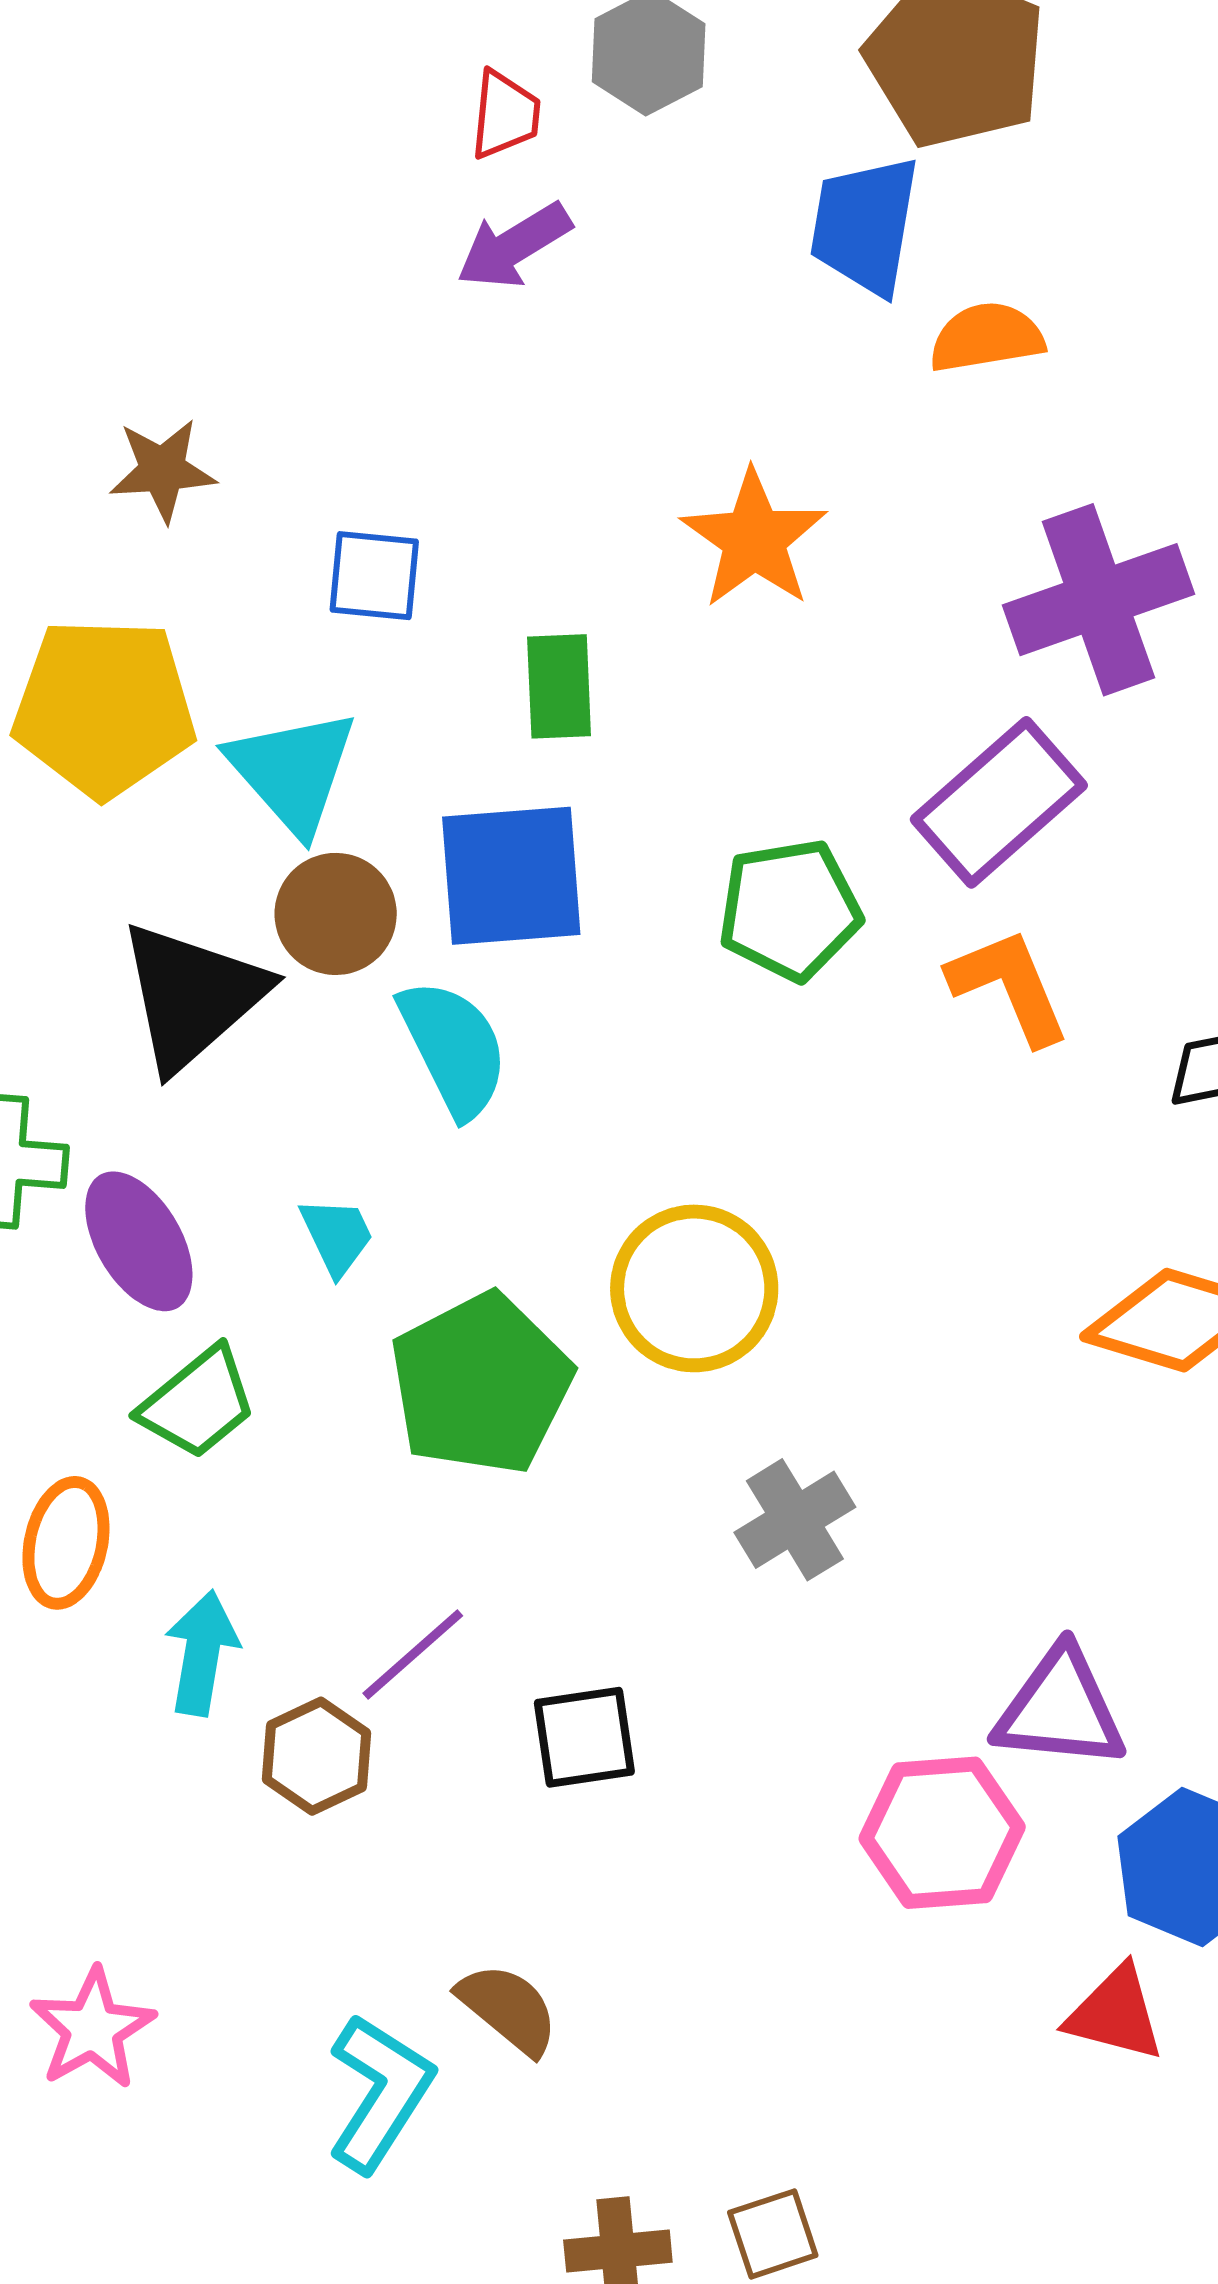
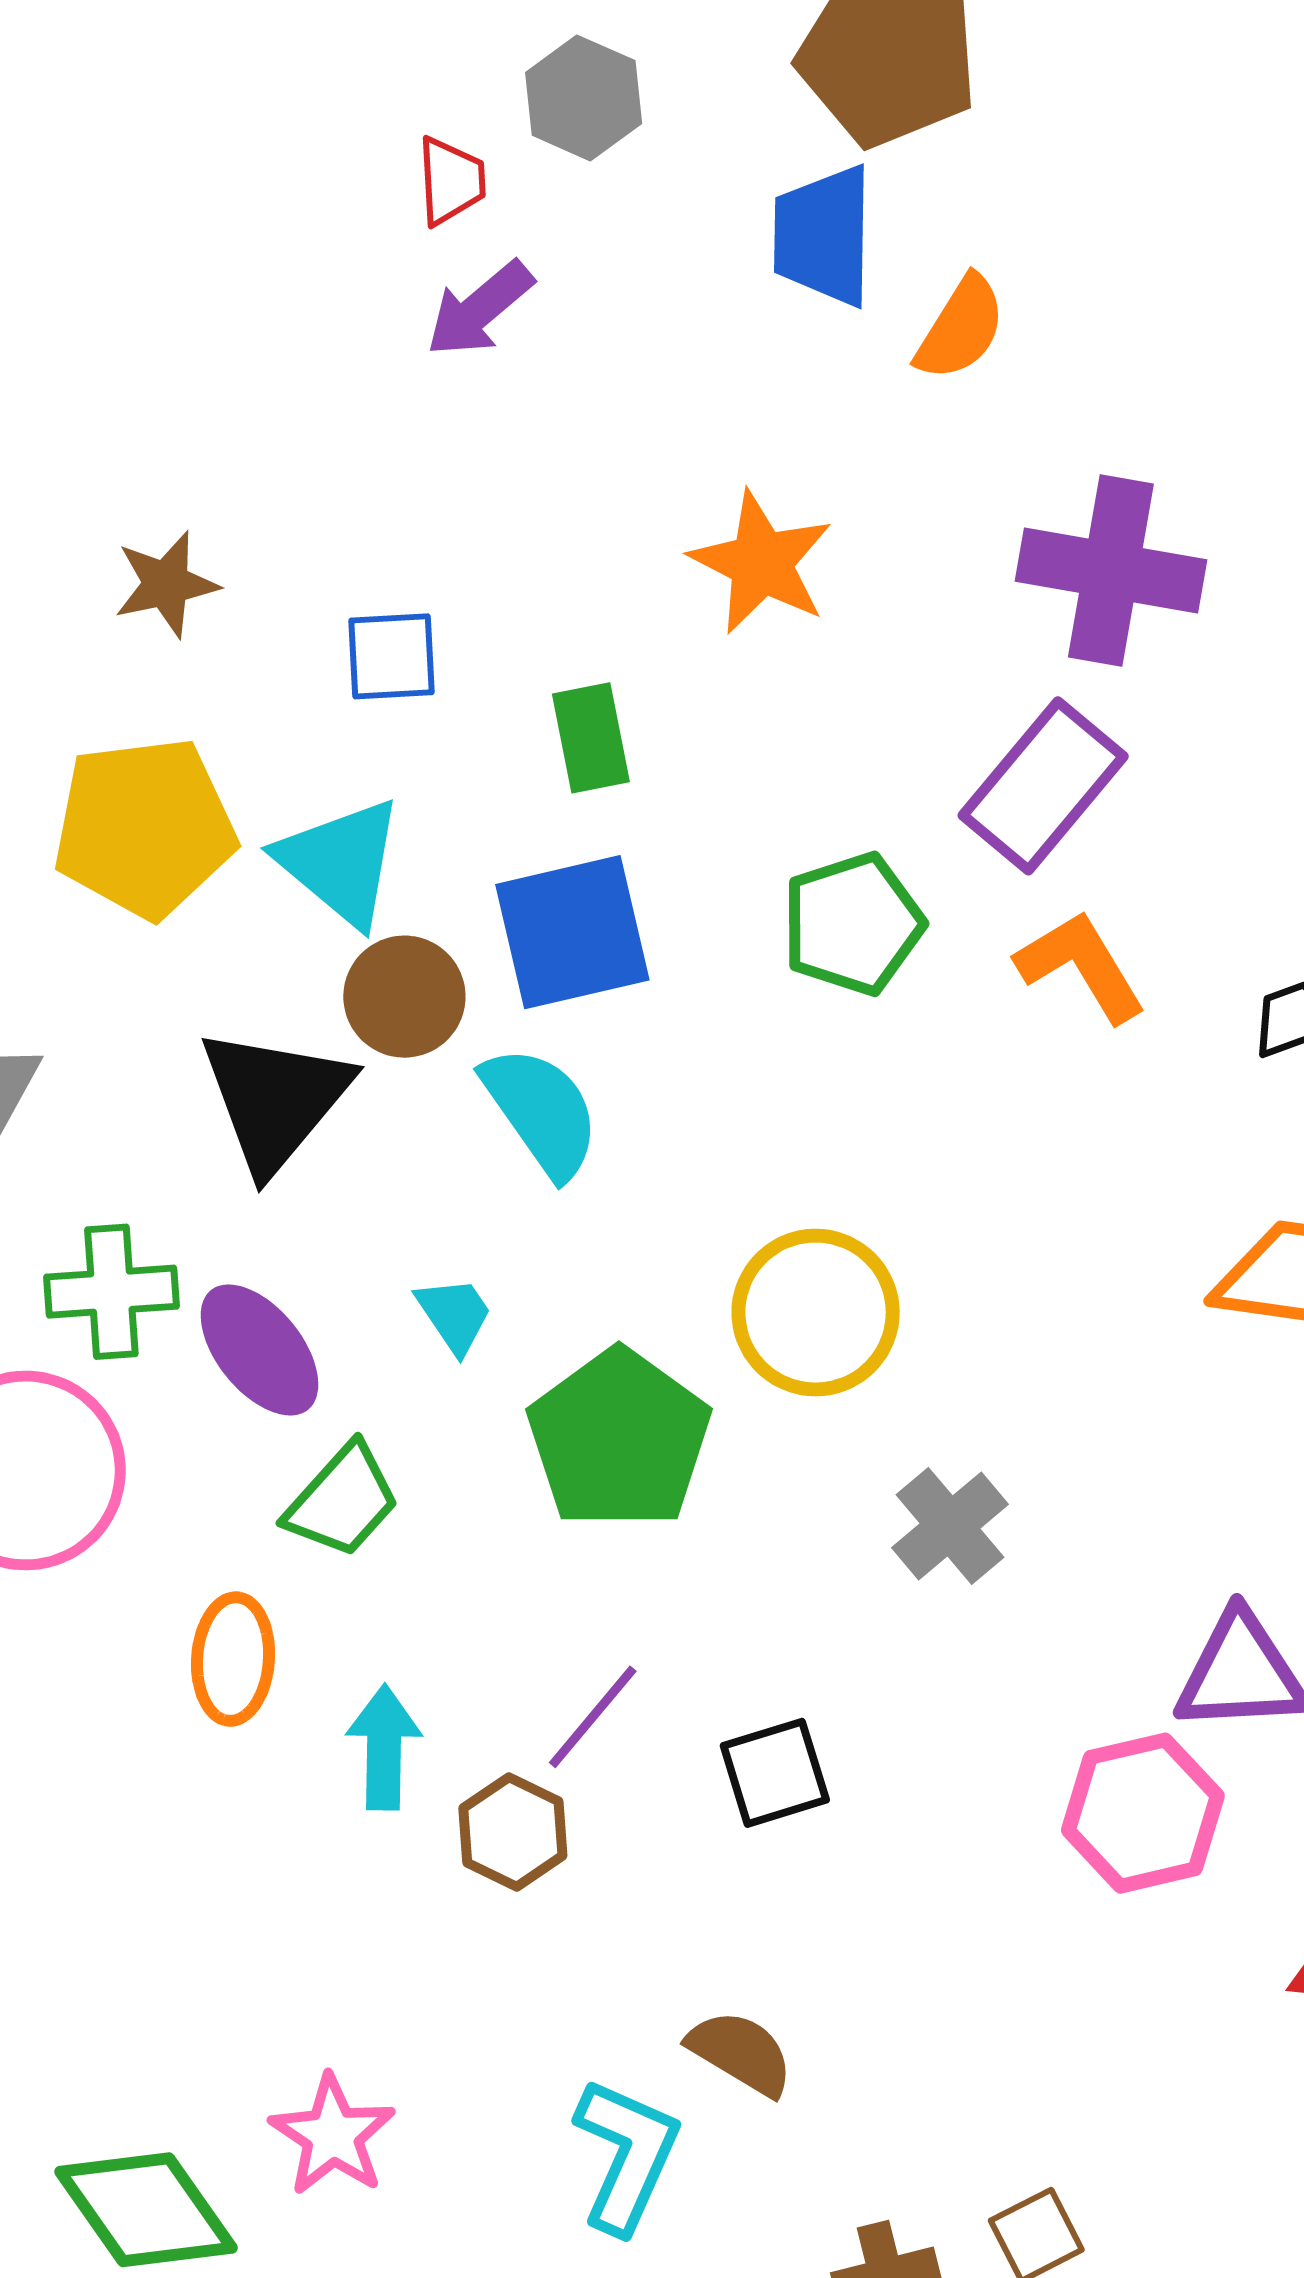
orange semicircle: (987, 337) -> (961, 328), turned 140
purple cross: (1098, 600) -> (1111, 570), turned 38

